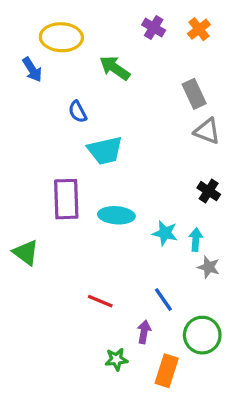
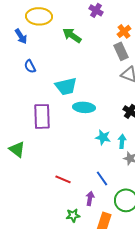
orange cross: (199, 29) -> (124, 31), moved
blue semicircle: (78, 112) -> (30, 66), moved
cyan ellipse: (116, 215) -> (84, 107), moved

